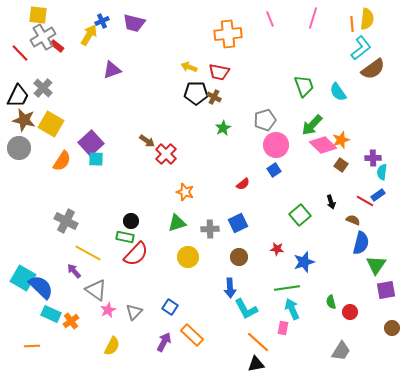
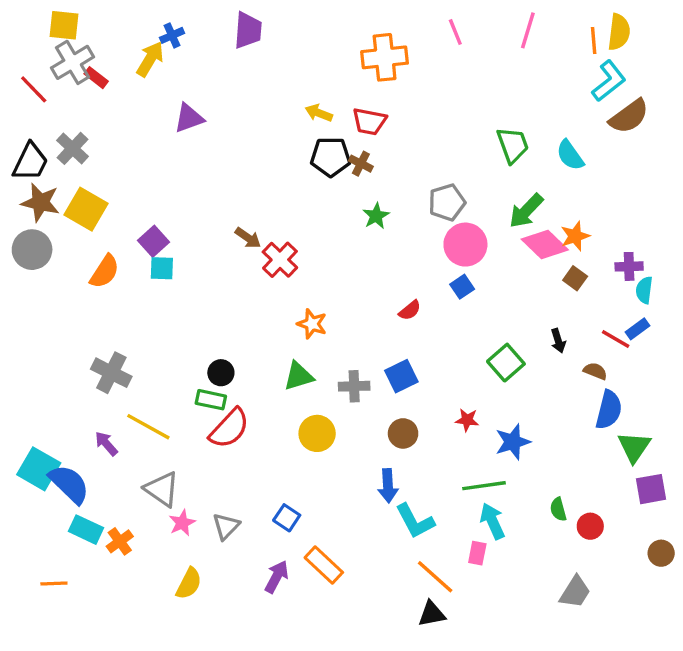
purple trapezoid: (134, 23) -> (248, 30), moved, turned -100
purple square: (91, 143) -> (153, 241), size x0.7
purple arrow: (74, 271) -> (106, 444), moved

